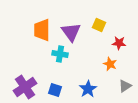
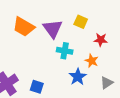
orange trapezoid: (42, 30) -> (24, 27), turned -60
cyan cross: (60, 54) -> (65, 51), moved
blue star: (88, 89) -> (78, 77), moved

